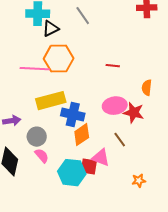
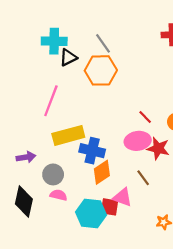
orange hexagon: (59, 59) -> (101, 70), moved
red line: (113, 66) -> (145, 117), moved, turned 40
pink line: (35, 69) -> (51, 101), turned -72
pink semicircle: (42, 156) -> (59, 195), turned -35

